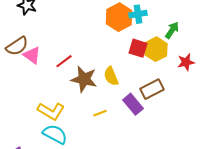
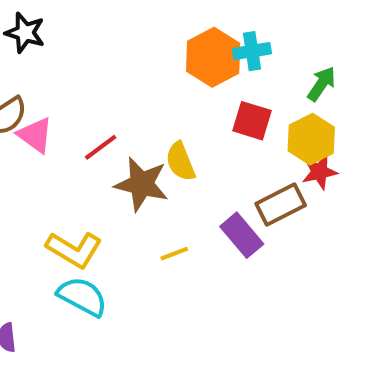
yellow hexagon: (156, 49) -> (311, 139), moved
red star: (186, 62) -> (319, 172), moved
yellow semicircle: (111, 76) -> (180, 162), moved

